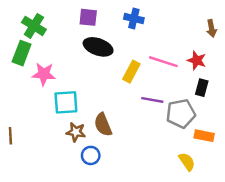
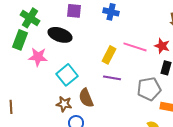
black ellipse: (98, 47) -> (60, 35), moved
purple line: (152, 100) -> (112, 78), moved
cyan square: (66, 102) -> (67, 75), moved, turned -35

